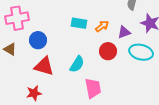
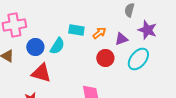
cyan ellipse: (141, 52) -> (138, 59), turned -65
cyan semicircle: (77, 64) -> (57, 46), moved

